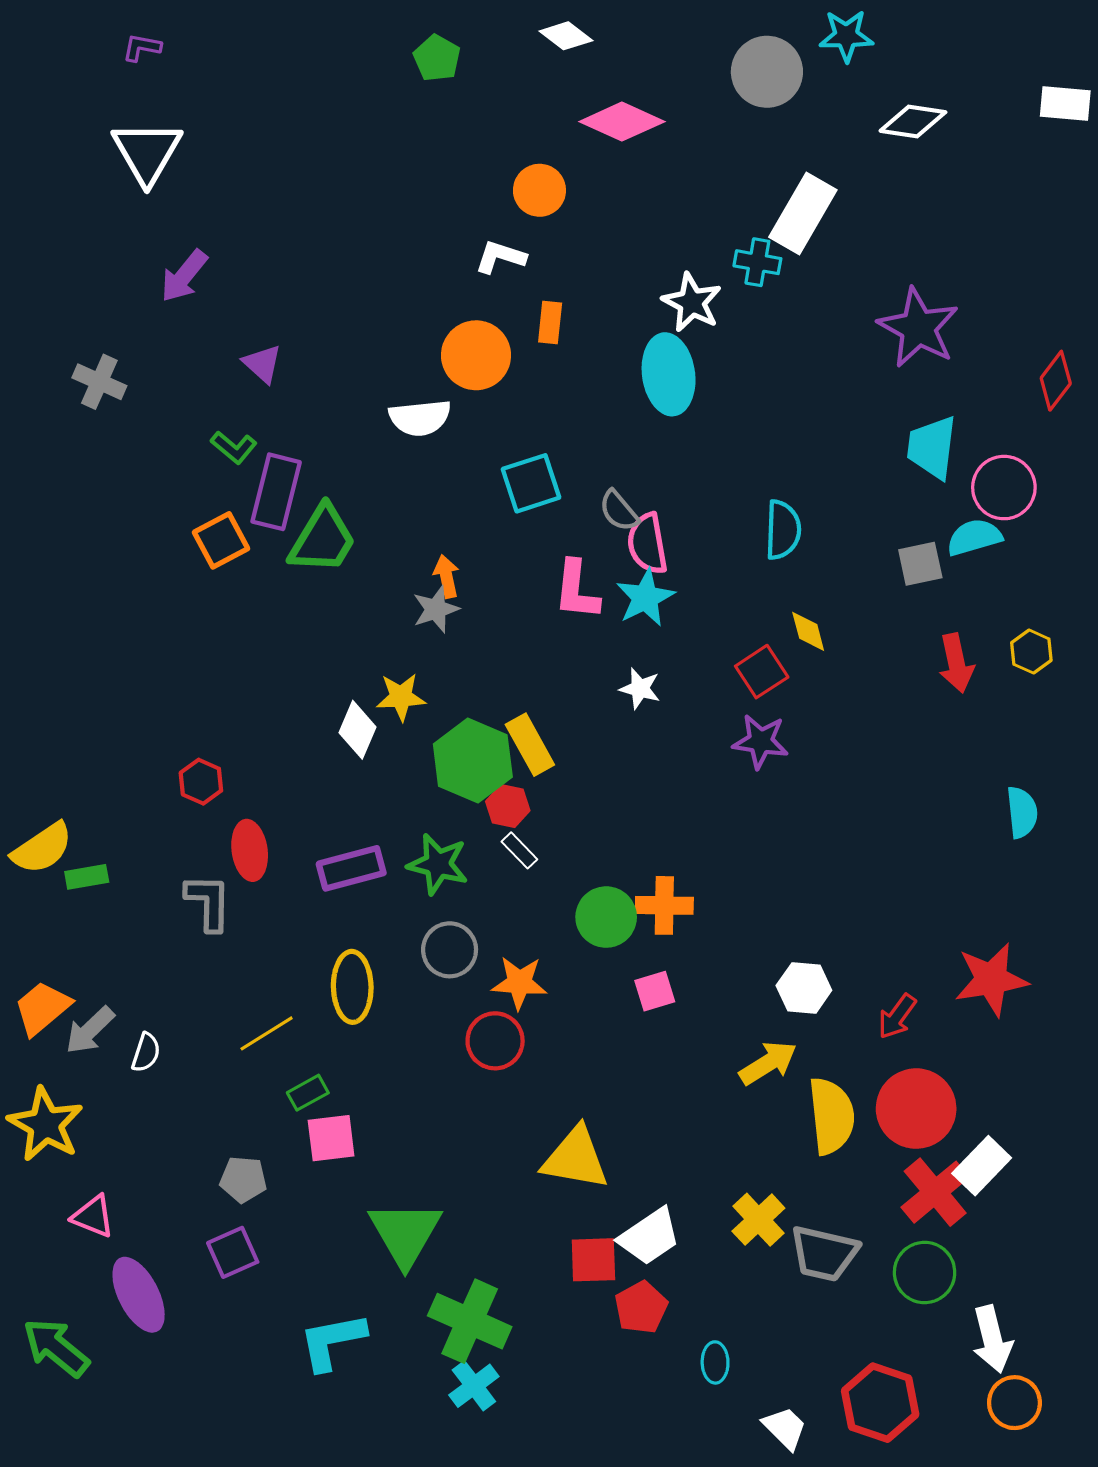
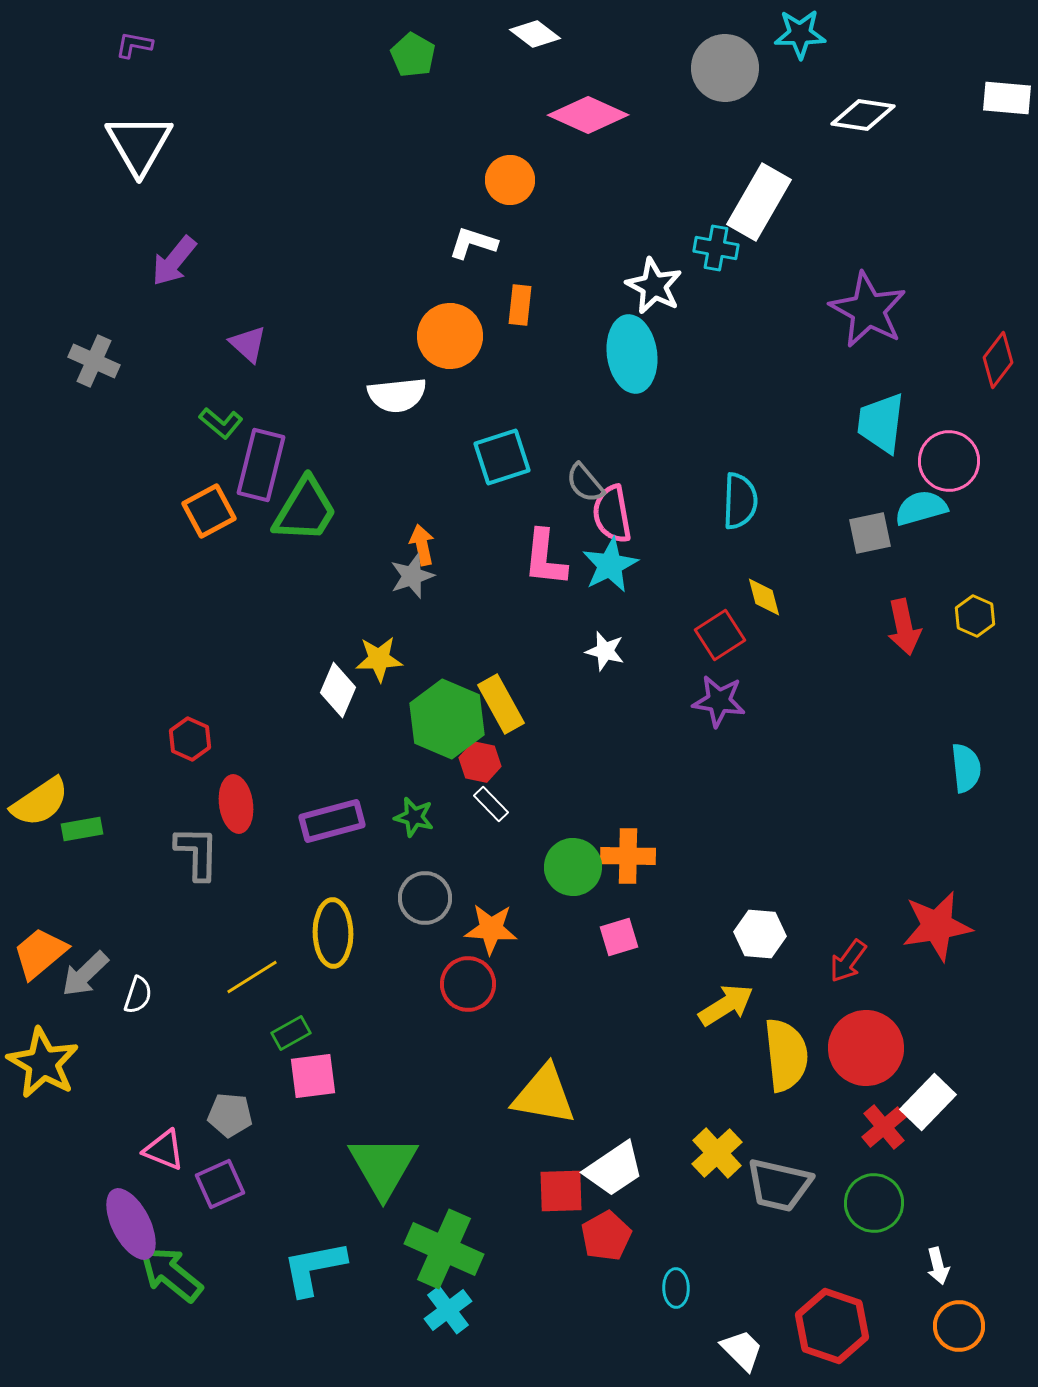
green star: (438, 864) -> (414, 817), size x0.7
red cross: (935, 1192) -> (884, 1127), size x0.7
pink triangle: (93, 1216) -> (164, 1150), moved
white arrow: (992, 1339) -> (938, 1266), size x0.6
green arrow: (56, 1348) -> (171, 1274), moved

